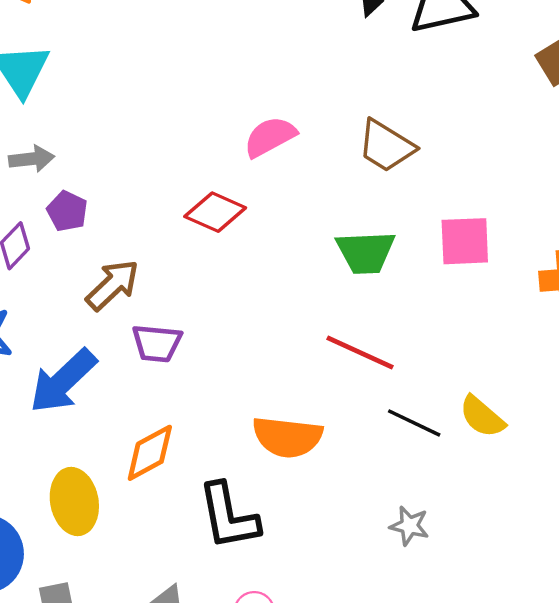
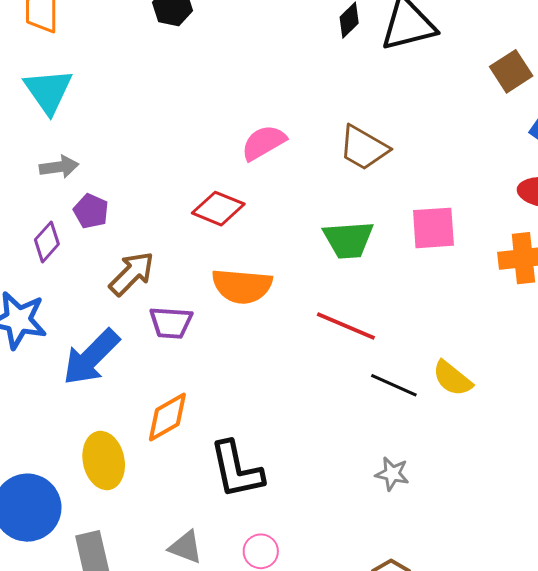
orange semicircle: (287, 437) -> (242, 286), moved

